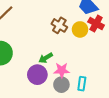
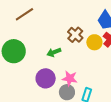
green arrow: (46, 58) -> (54, 52), moved

